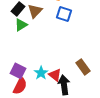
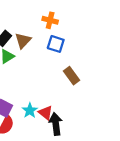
brown rectangle: (83, 67) -> (71, 76), moved

